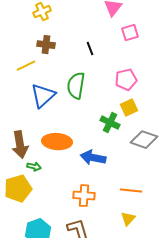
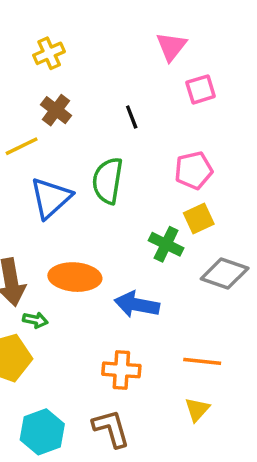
brown cross: (46, 45) -> (56, 110), turned 30

